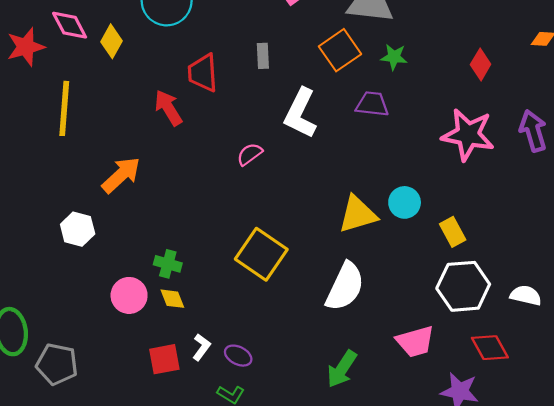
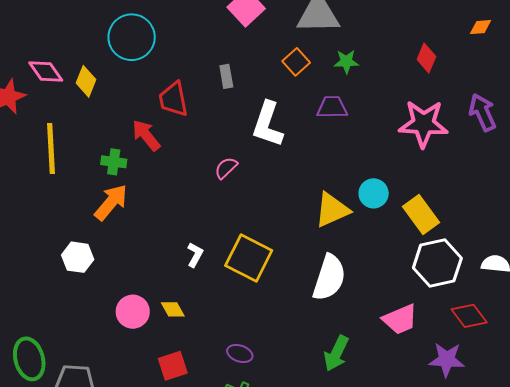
orange square: (340, 50) -> (296, 62), size x0.7
yellow rectangle: (453, 232) -> (421, 214), size x1.4
green cross: (168, 264) -> (114, 162), moved
white L-shape: (202, 347) -> (195, 255), moved

